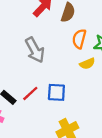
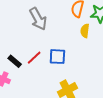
yellow semicircle: (87, 64) -> (85, 31), turned 120

